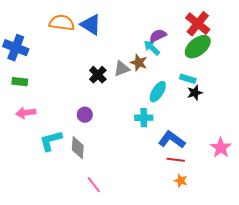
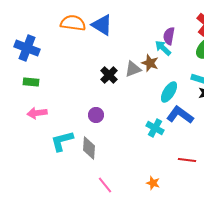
purple semicircle: (158, 36) -> (169, 36), turned -54
cyan cross: (144, 118) -> (155, 128), moved, turned 30
blue L-shape: (172, 140) -> (180, 115), moved
orange star: (181, 181) -> (153, 183), moved

